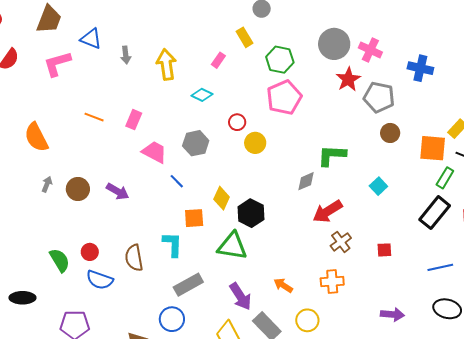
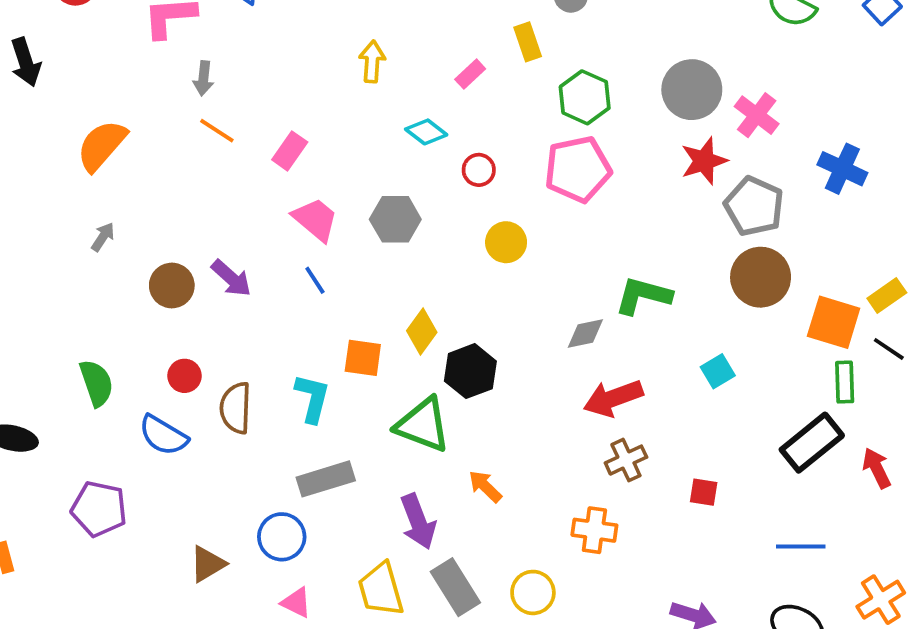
gray arrow: (126, 55) -> (203, 78), moved
yellow arrow: (166, 64) -> (372, 62), size x0.7
red circle: (237, 122) -> (479, 170), moved
brown circle: (390, 133) -> (761, 277), size x1.6
orange semicircle: (36, 137) -> (102, 145), turned 56
green rectangle: (445, 178) -> (845, 382), turned -45
blue line: (177, 181) -> (315, 280), moved
brown circle: (78, 189) -> (172, 285), moved
red circle: (90, 252) -> (185, 376), moved
orange arrow: (283, 285) -> (485, 486), moved

